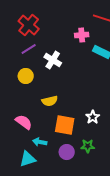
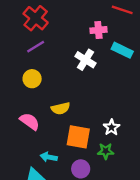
white cross: (53, 60) -> (85, 60), moved
pink semicircle: (24, 122) -> (30, 121), moved
green star: (88, 146) -> (106, 151), moved

